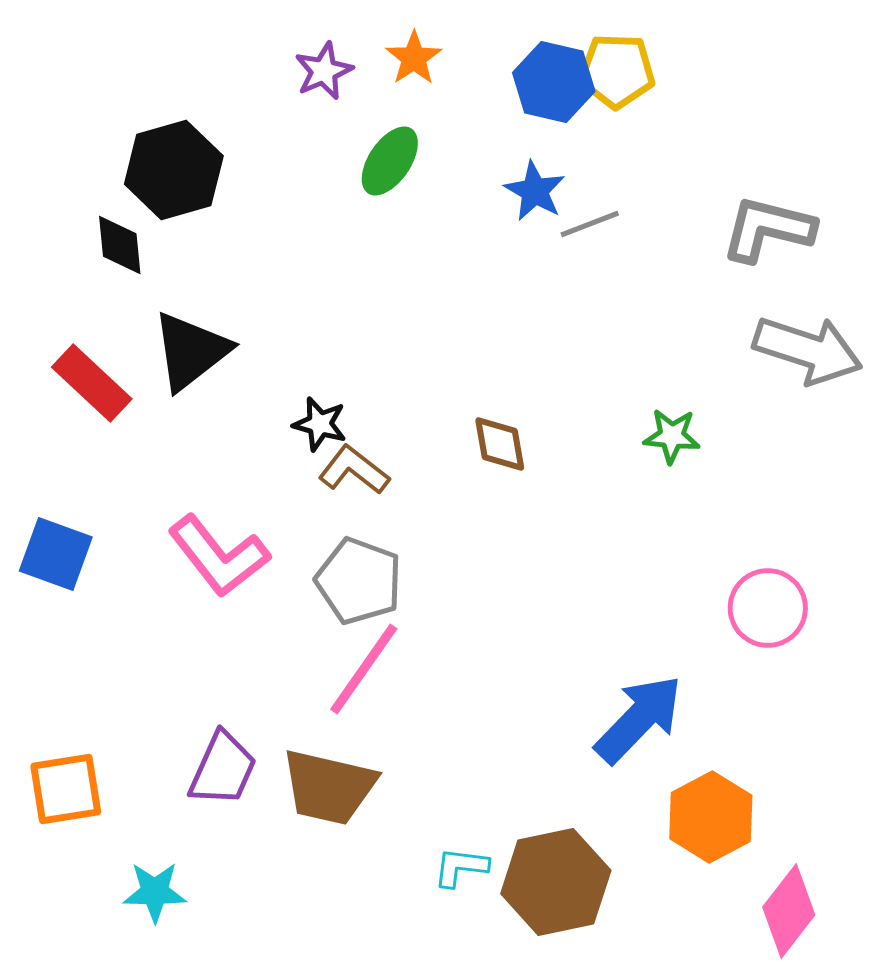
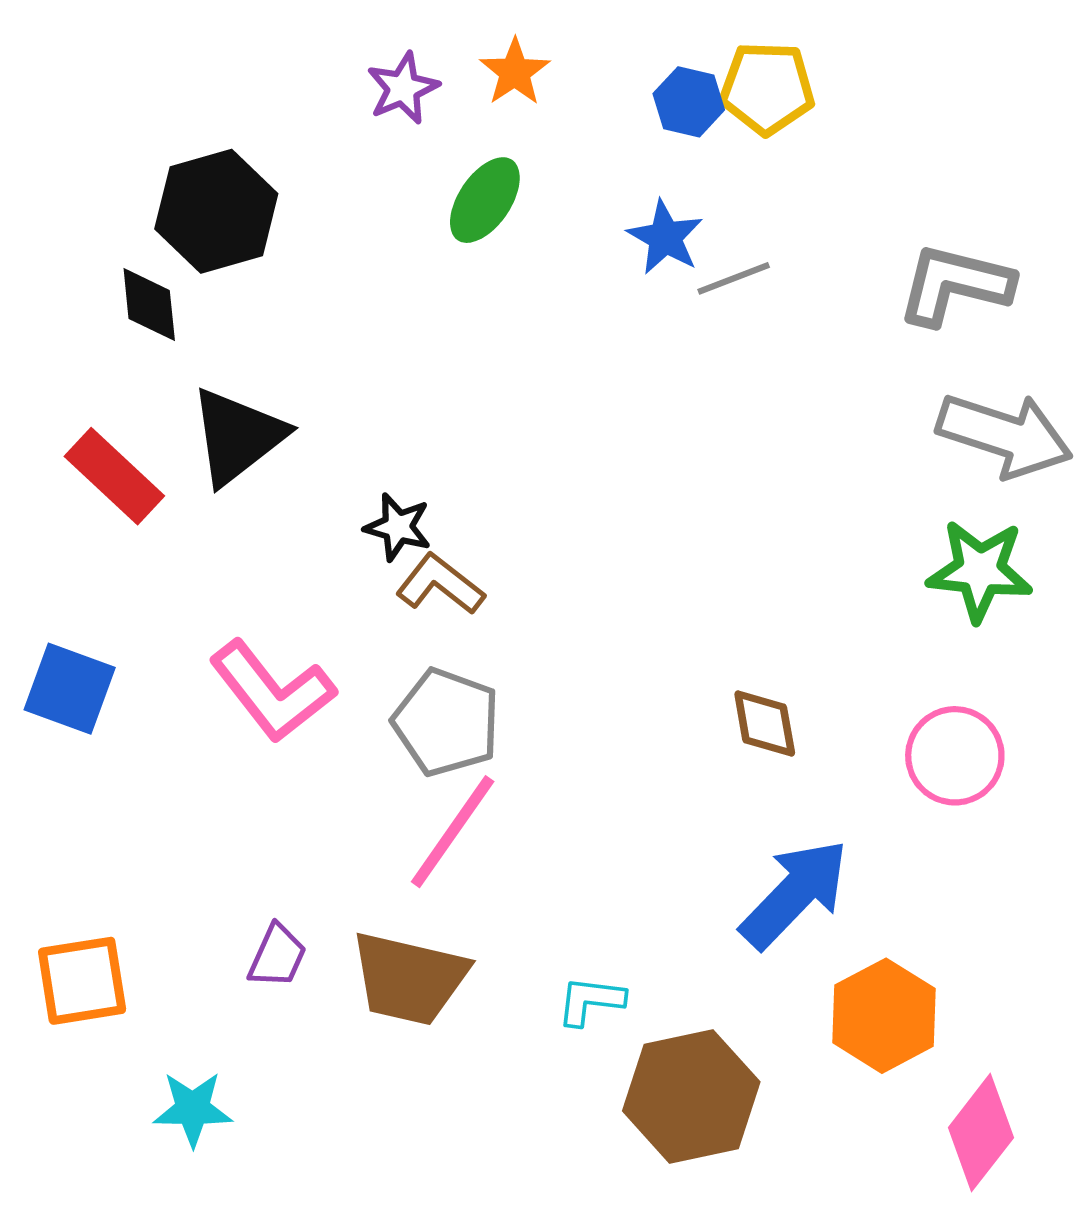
blue hexagon: (554, 82) -> (689, 102), size x0.7
green star: (672, 436) -> (980, 571), moved, size x1.5
brown diamond: (500, 444) -> (765, 723), moved
purple trapezoid: (223, 769) -> (277, 956), size x0.7
cyan L-shape: (461, 867) -> (591, 1001), moved

